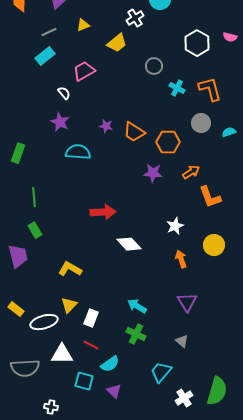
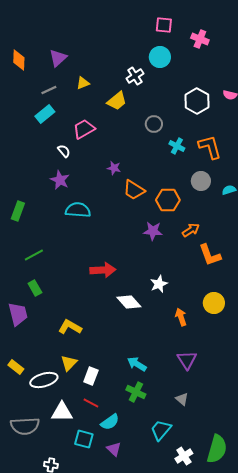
purple star: (106, 126) -> (114, 168), moved
green line: (34, 197) -> (34, 255), turned 66
white star: (175, 226) -> (159, 284), moved

